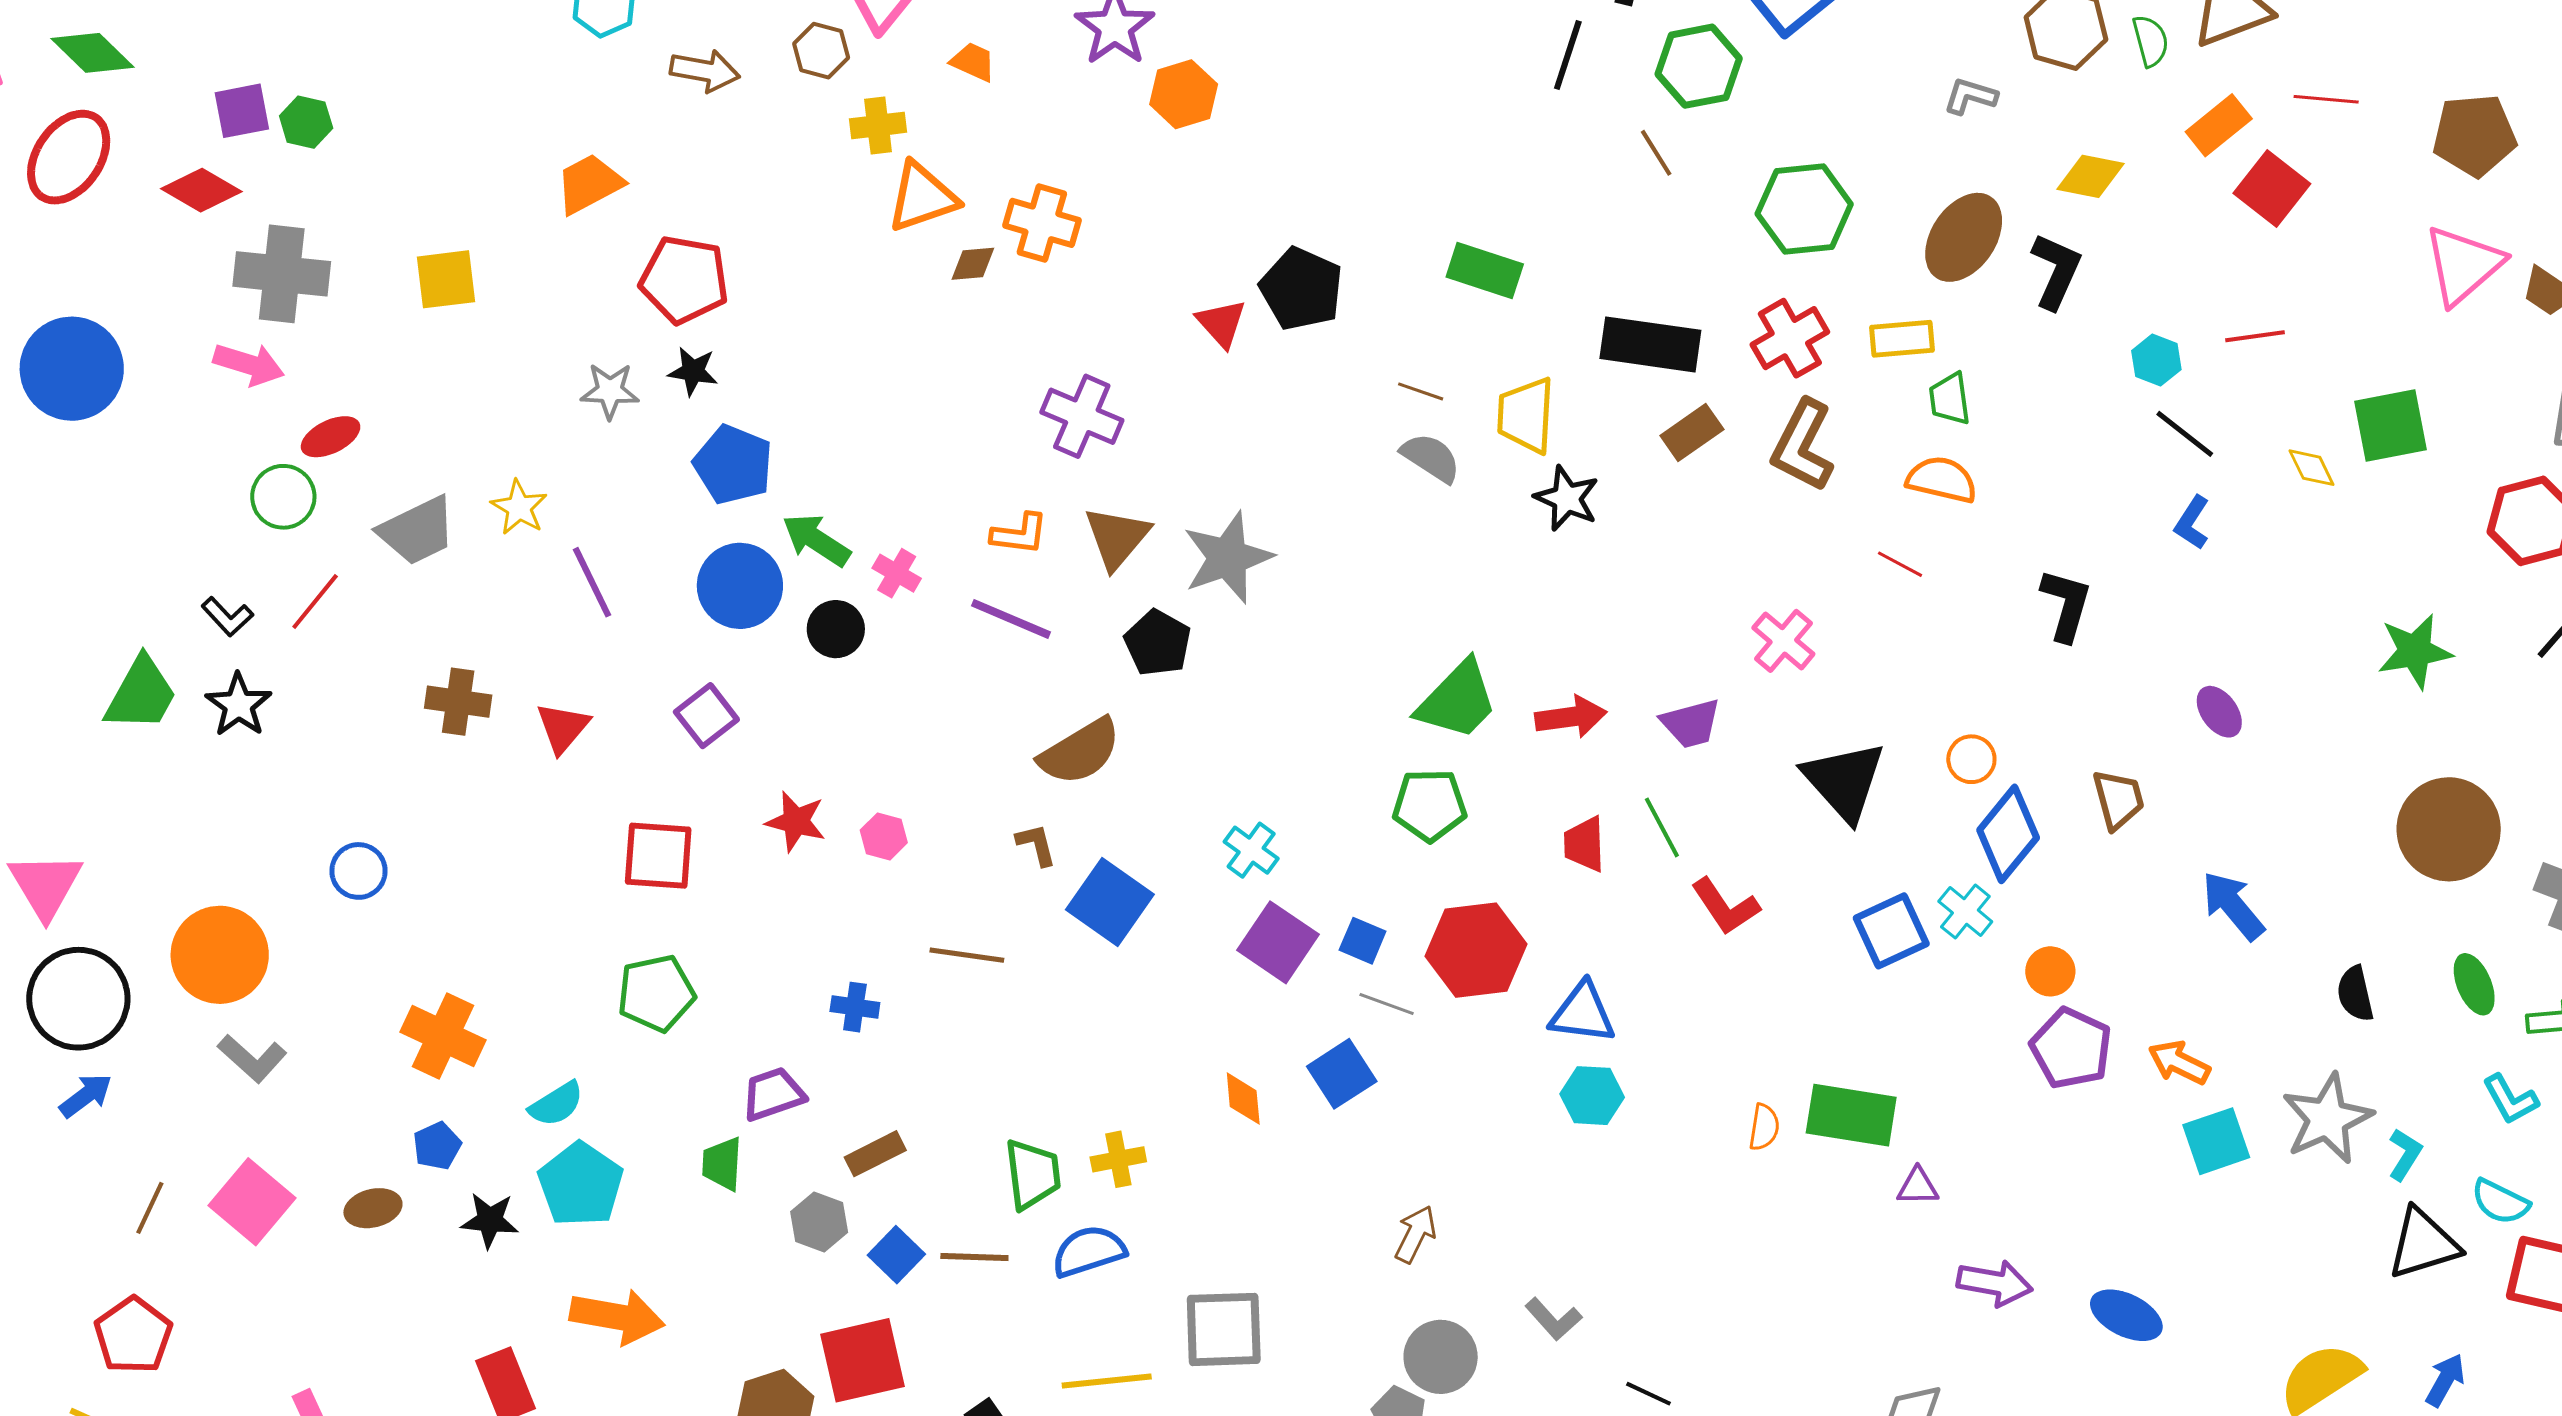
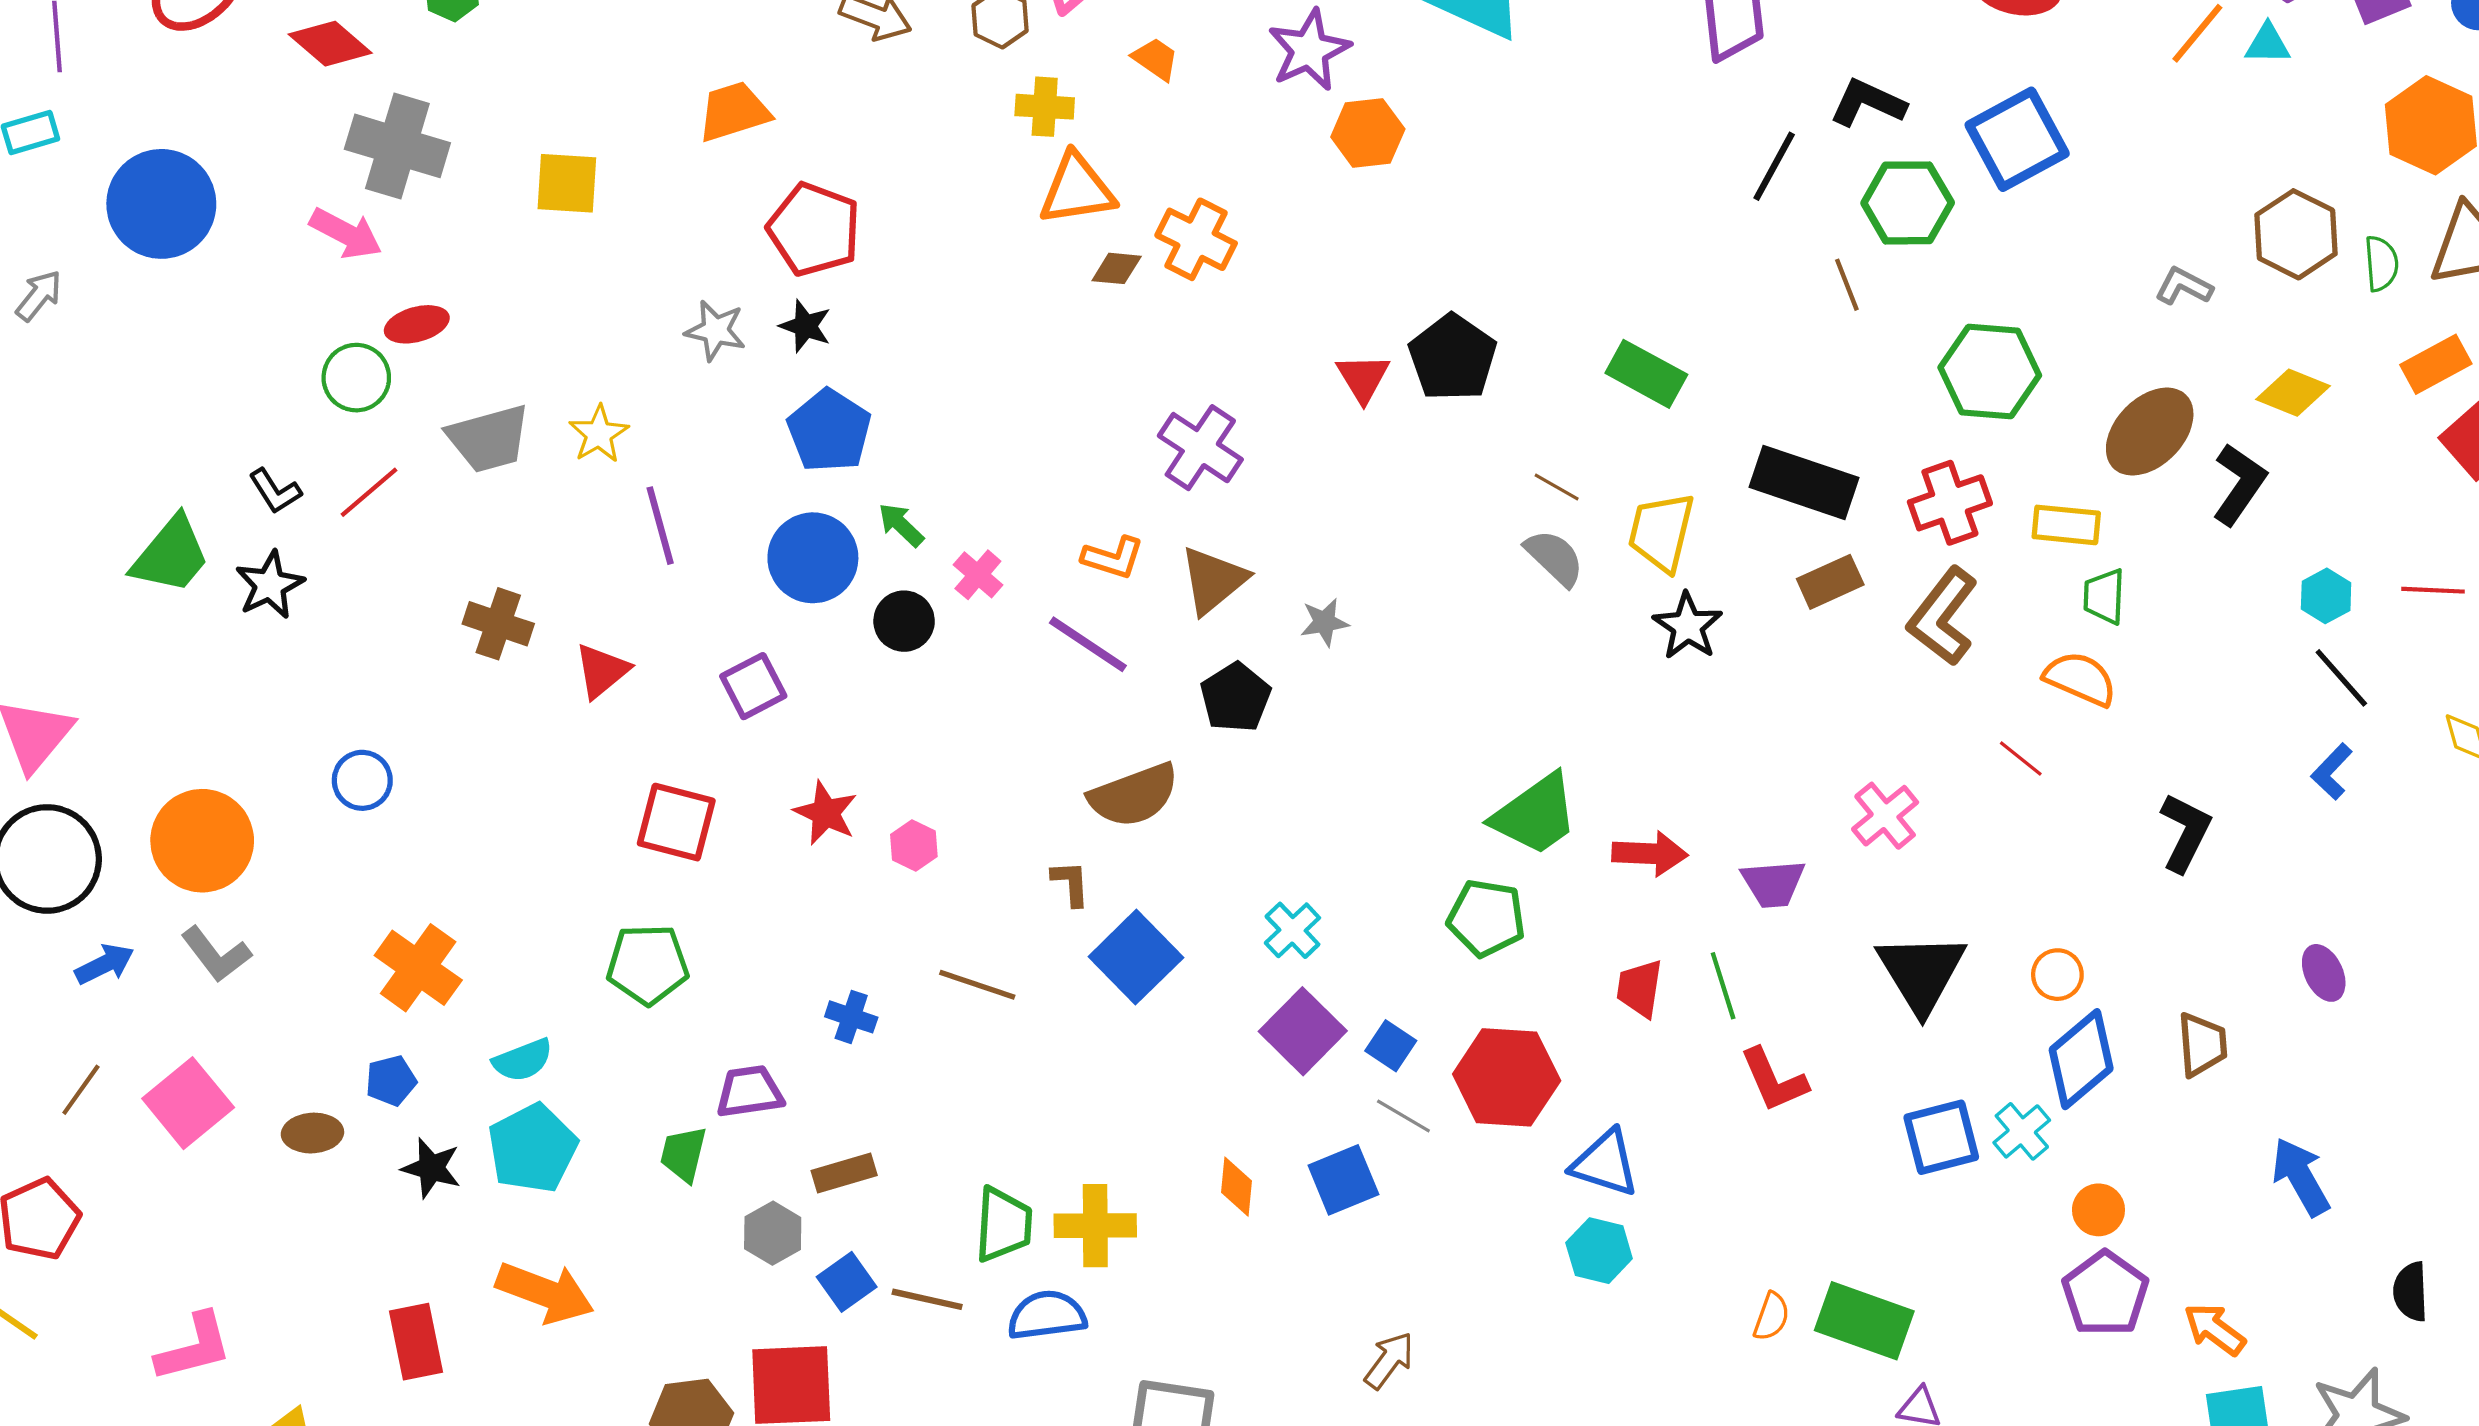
green arrow: (816, 540) -> (901, 525), size x0.7
gray star: (1228, 558) -> (1324, 622), size x0.5
blue arrow: (86, 1096) -> (105, 964), moved
yellow cross: (1118, 1159) -> (1095, 1226), size x1.4

